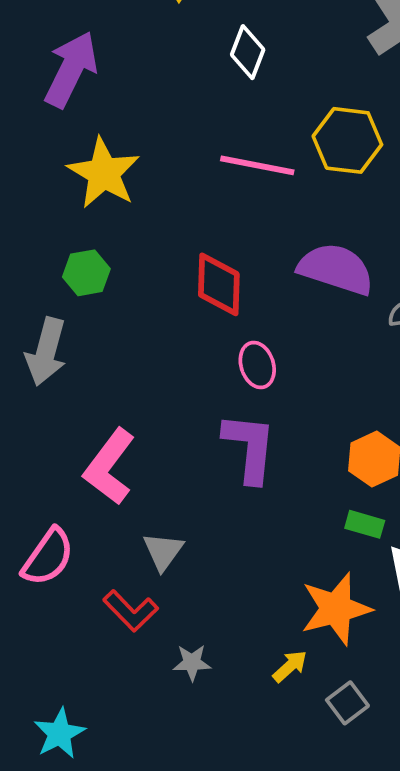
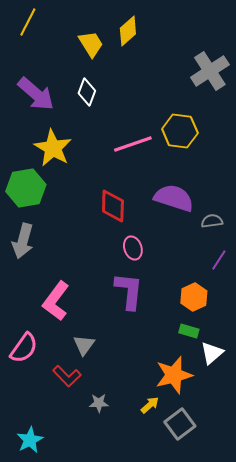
white diamond: (248, 52) -> (87, 92), moved
purple arrow: (71, 69) -> (36, 94), turned 105
pink line: (257, 165) -> (133, 144), turned -30
green hexagon: (86, 273) -> (26, 188), moved, size x1.6
gray square: (347, 703) -> (180, 424), size x1.4

